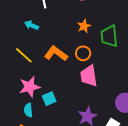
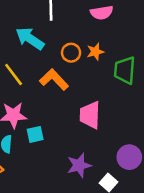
cyan arrow: (31, 25) -> (30, 39), size x1.6
orange circle: (83, 53) -> (71, 53), moved

